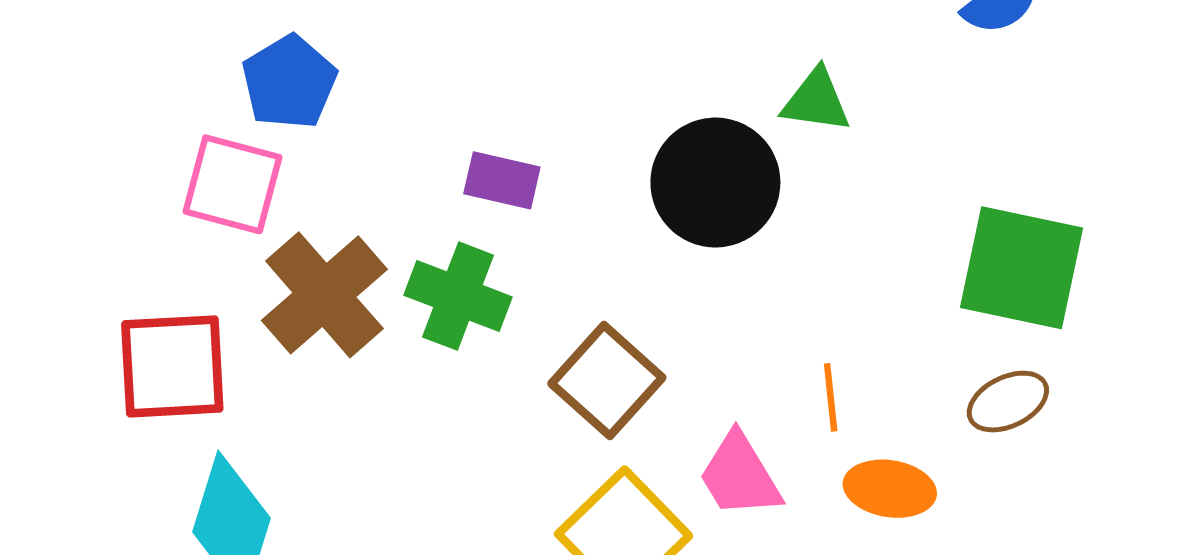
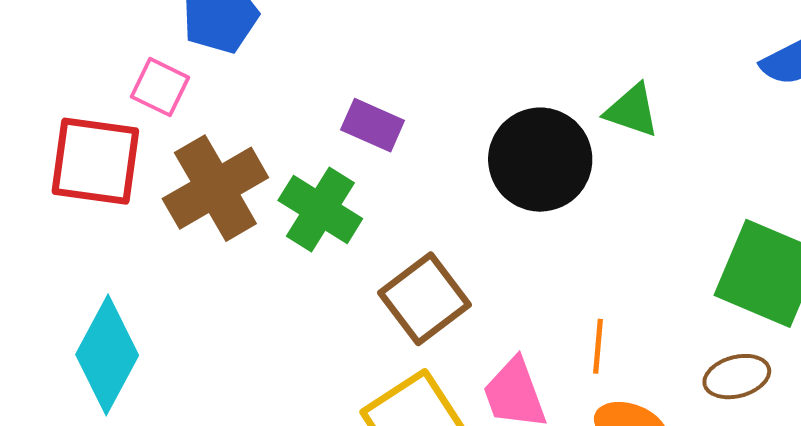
pink square: (232, 184) -> (160, 87), size x0.7
red square: (172, 366) -> (95, 161), moved

